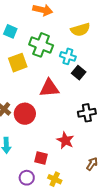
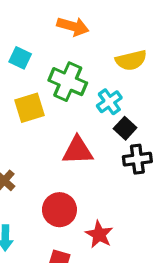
cyan cross: (68, 56) -> (109, 102), turned 35
black cross: (87, 113) -> (137, 159), moved
red circle: (25, 114) -> (59, 210), moved

